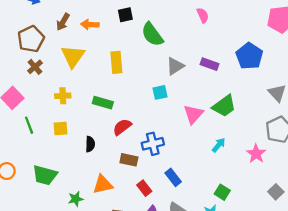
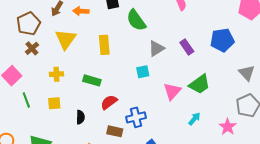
blue pentagon: (249, 56) -> (222, 40), turned 30
purple rectangle: (210, 64) -> (187, 47), turned 35

